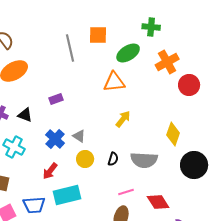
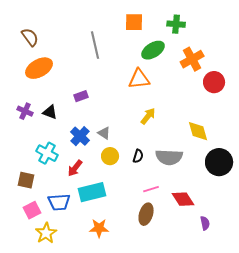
orange square: (98, 35) -> (134, 22), moved
yellow diamond: (173, 134) -> (198, 131), turned -35
cyan cross: (14, 147) -> (47, 153), moved

